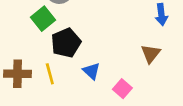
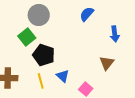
black pentagon: (66, 43) -> (44, 55), turned -30
yellow line: (50, 74) -> (41, 81), moved

